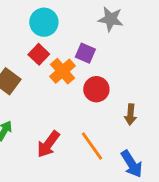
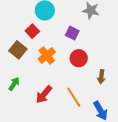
red square: (39, 54) -> (32, 31), moved
orange cross: (63, 71) -> (47, 56), moved

